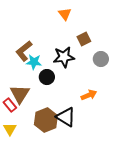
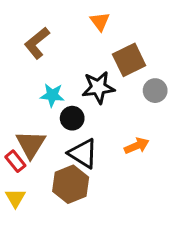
brown square: (84, 39) -> (129, 60), size x1.5
brown L-shape: (24, 51) -> (37, 43), moved
black triangle: (66, 117) -> (83, 154), moved

